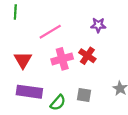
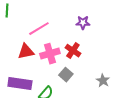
red triangle: (23, 60) -> (26, 52), moved, turned 48
gray square: (84, 95) -> (66, 75), moved, turned 32

